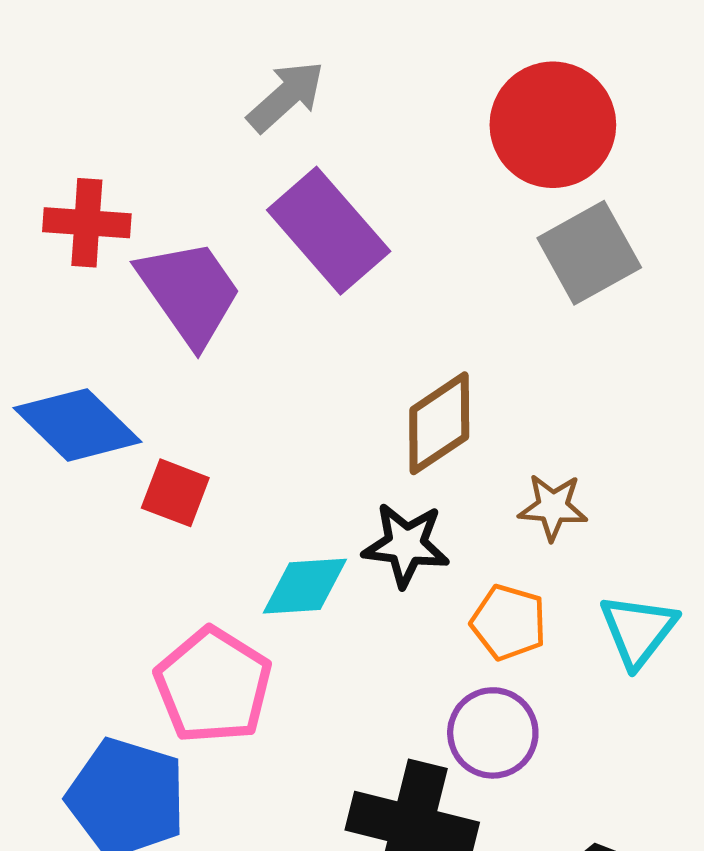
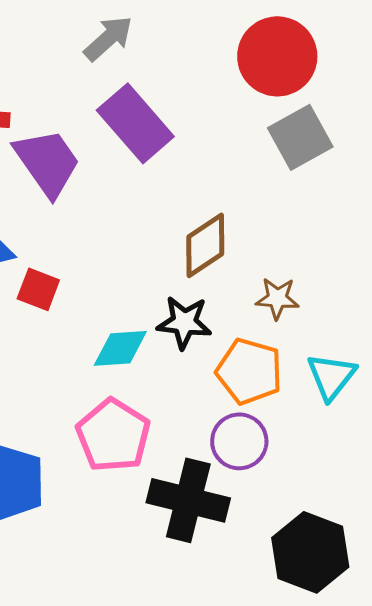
orange pentagon: (509, 622) -> (249, 371), size x1.4
pink pentagon: (213, 686) -> (113, 435), moved

